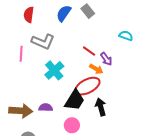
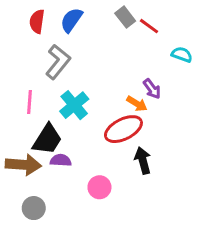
blue semicircle: (64, 13) -> (71, 20), moved
gray L-shape: (43, 42) -> (58, 62), turned -75
red line: (89, 51) -> (149, 26), moved
pink line: (21, 54) -> (29, 102), moved
black trapezoid: (75, 100) -> (47, 139), moved

